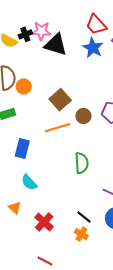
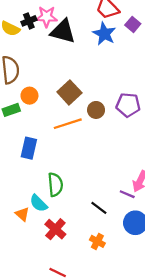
orange circle: (24, 86) -> (29, 96), moved
green semicircle: (82, 163) -> (55, 185), moved
cyan semicircle: (29, 182) -> (38, 203), moved
black line: (84, 217) -> (99, 208), moved

